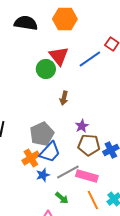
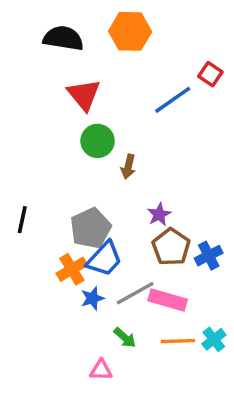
red triangle: (59, 56) -> (84, 95), moved
green circle: (46, 69) -> (98, 141), moved
brown pentagon: (89, 145) -> (171, 247), turned 30
orange line: (93, 200) -> (178, 341), turned -66

